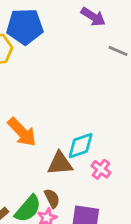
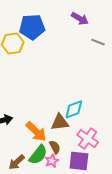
orange arrow: (22, 132) -> (36, 132), moved
pink cross: (101, 169) -> (88, 139), moved, size x1.5

